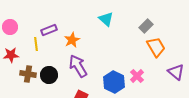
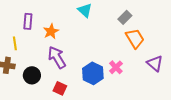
purple rectangle: (49, 30) -> (28, 21), turned -63
yellow line: (36, 44) -> (15, 43), moved
black circle: (49, 75) -> (32, 75), moved

